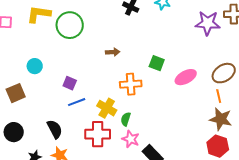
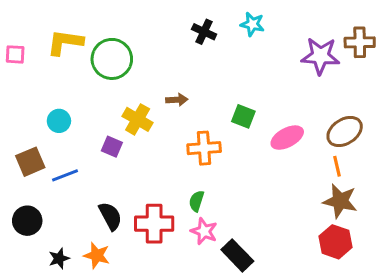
blue line: (77, 102) -> (65, 175), moved
yellow cross: (107, 108) -> (138, 119), moved
black semicircle: (55, 129) -> (110, 216), moved

